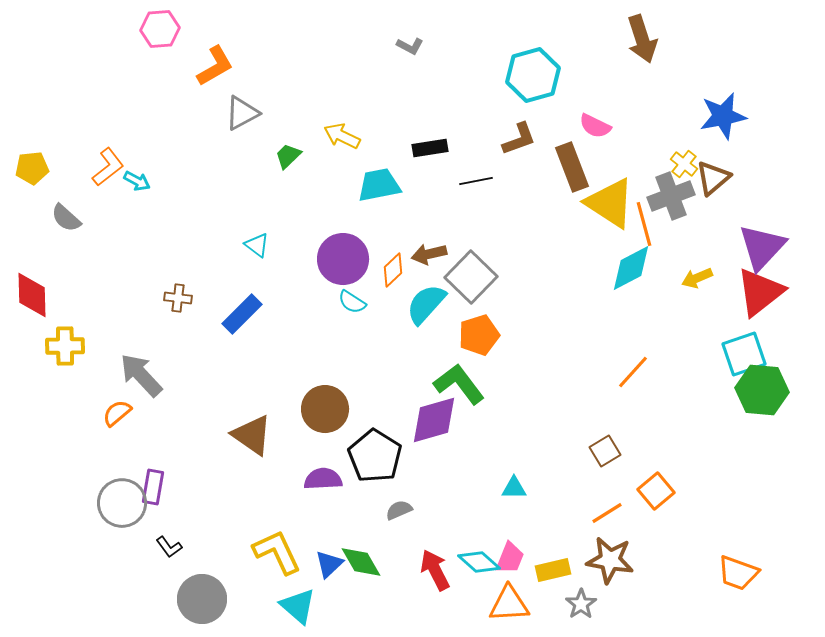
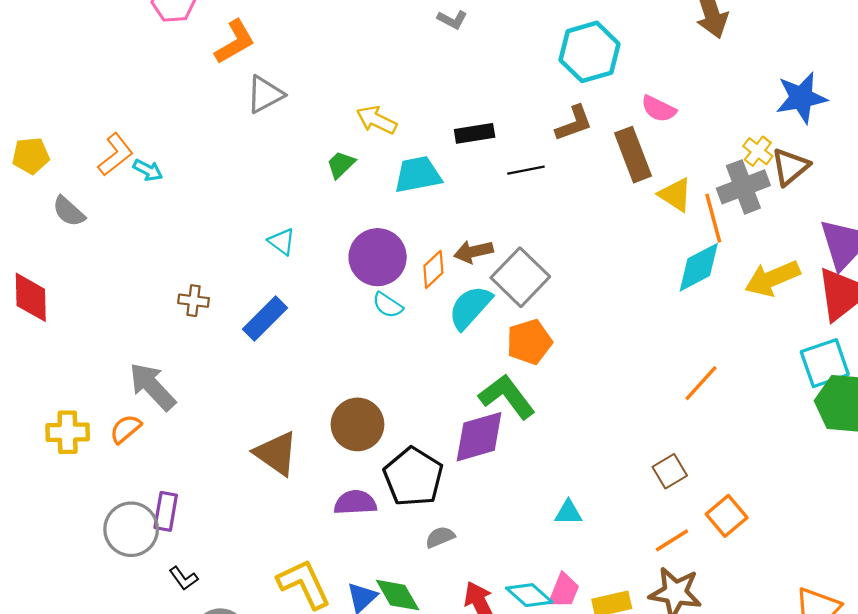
green trapezoid: (288, 156) -> (341, 165), moved
yellow triangle: (610, 203) -> (675, 195), size x0.6
yellow arrow: (697, 278) -> (772, 278), size x1.6
yellow cross: (65, 346) -> (68, 432), moved

